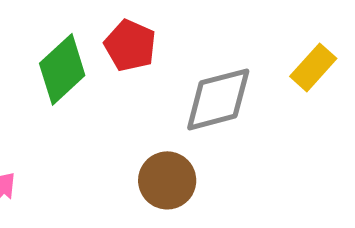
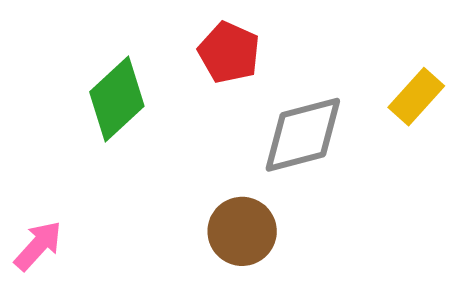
red pentagon: (130, 45) -> (229, 52), moved

